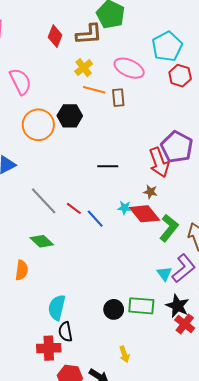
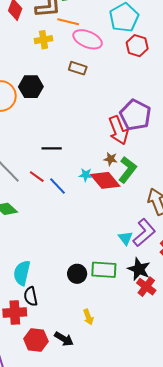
yellow cross: (84, 68) -> (43, 40), turned 30
orange line: (94, 90) -> (68, 22), moved
brown rectangle: (118, 98) -> (78, 68), turned -66
black line: (108, 166) -> (52, 148), moved
green L-shape: (169, 228) -> (127, 170), moved

